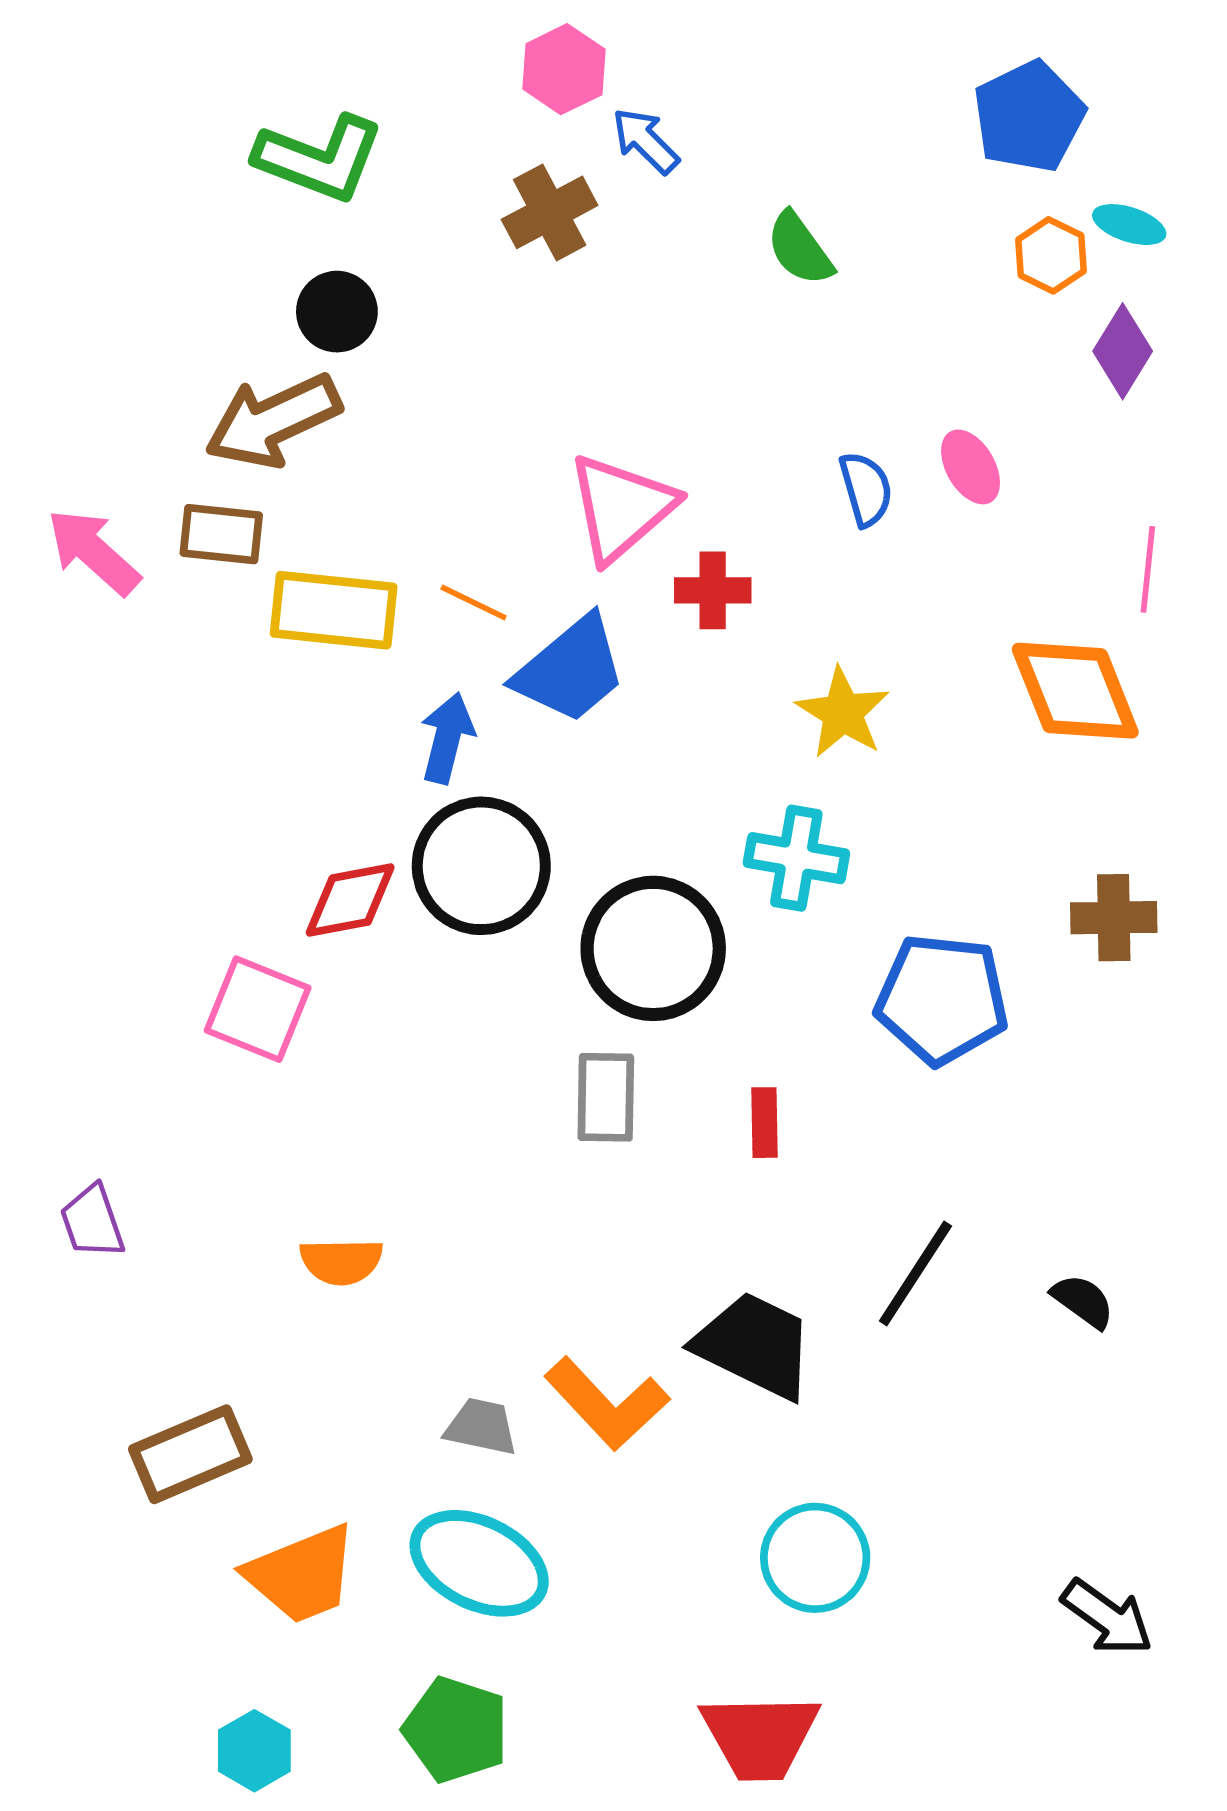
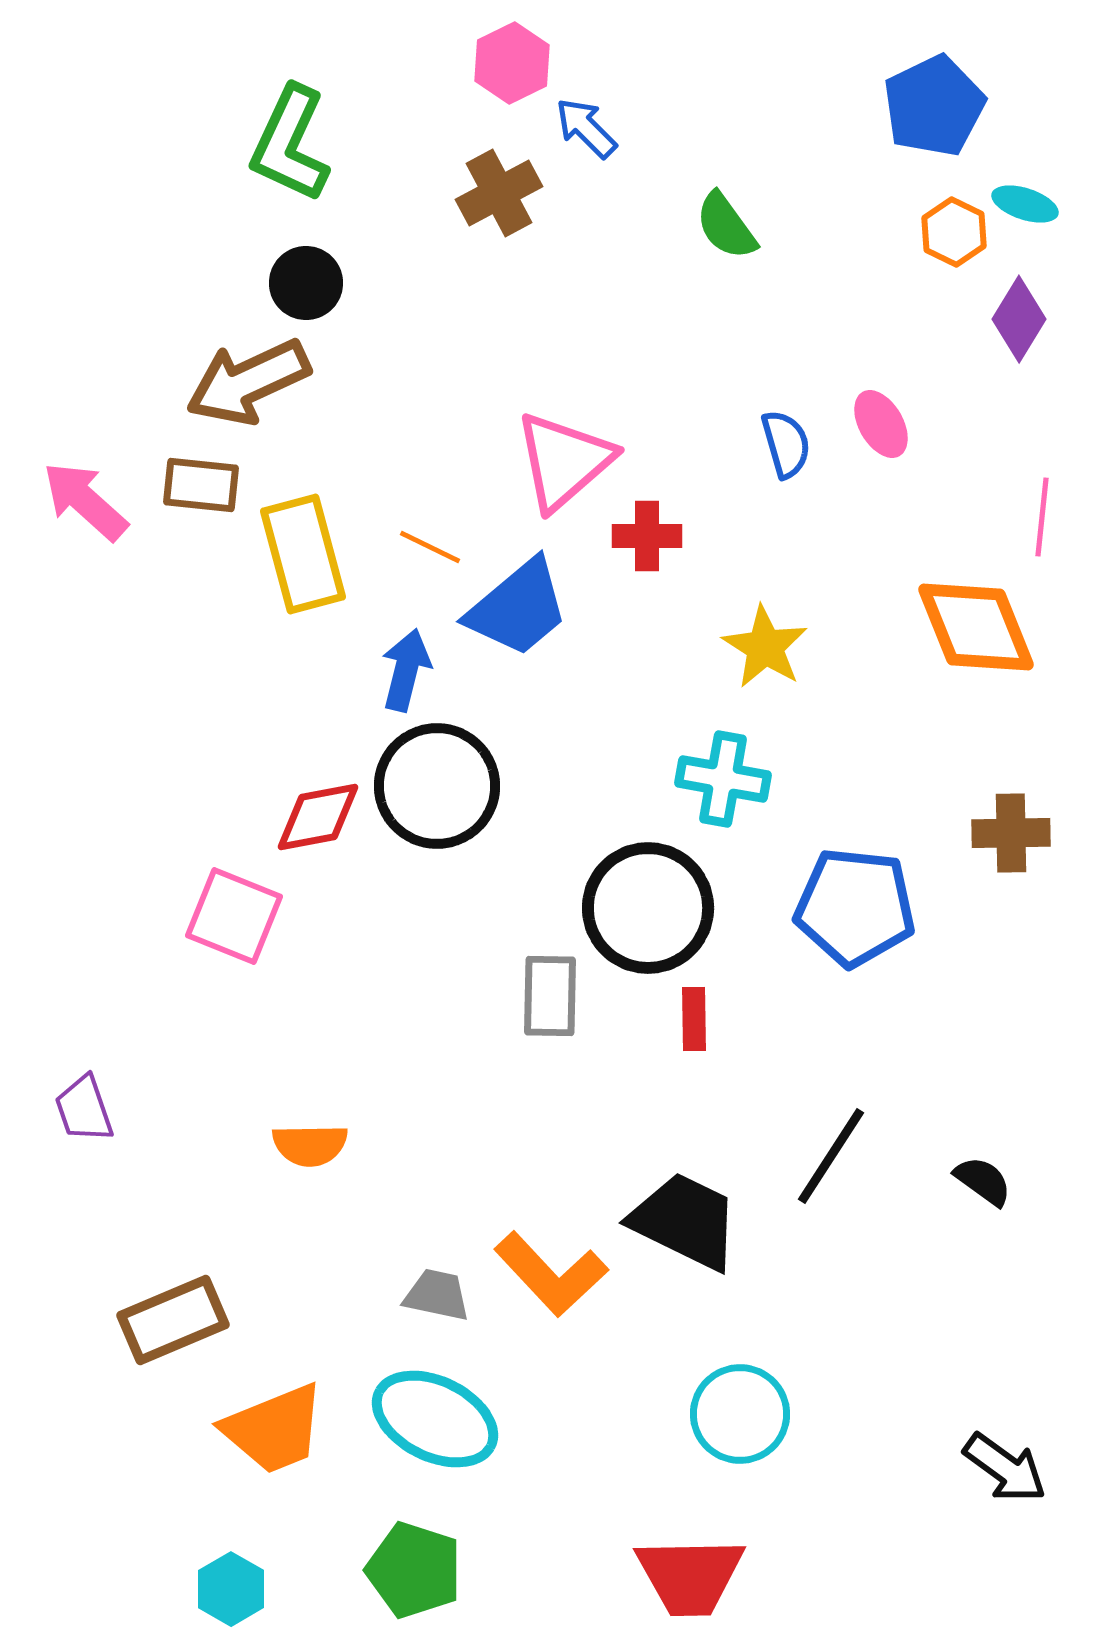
green L-shape: (319, 158) -> (290, 144), turned 94
yellow rectangle: (334, 610) -> (303, 554), turned 69
black circle: (653, 948) -> (648, 908), moved

